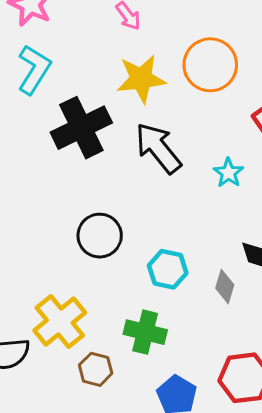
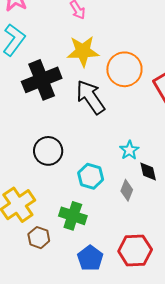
orange circle: (210, 65) -> (124, 69), moved
cyan star: (229, 173) -> (129, 150), moved

